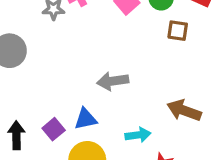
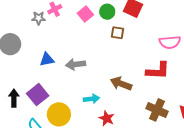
blue triangle: (86, 119) -> (47, 59), moved
purple square: (54, 129) -> (38, 95), size x1.5

